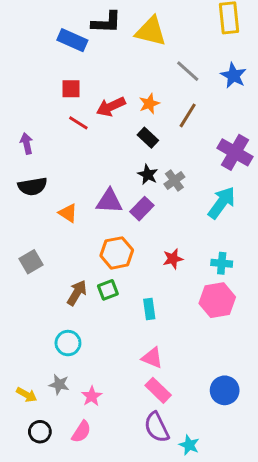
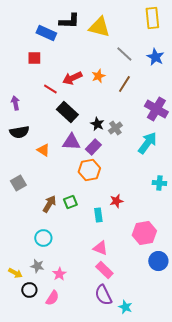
red square: (71, 89) -> (34, 58), moved
black rectangle: (148, 138) -> (67, 112), moved, size x1.5
orange hexagon: (117, 253) -> (89, 170), moved
red star: (173, 259) -> (116, 201), moved
cyan cross: (222, 263) -> (159, 183), moved
pink hexagon: (217, 300) -> (144, 233), moved
blue circle: (225, 390) -> (158, 261), moved
black circle: (40, 432) -> (29, 290), moved

